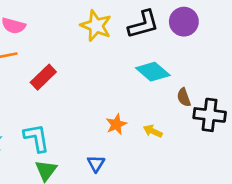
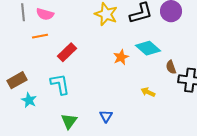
orange star: (116, 124) -> (121, 57), moved
cyan L-shape: (37, 138) -> (60, 84), moved

